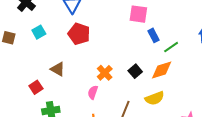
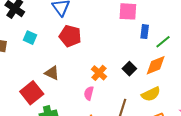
cyan square: (39, 32) -> (30, 38), turned -32
blue rectangle: (154, 35) -> (145, 32), turned 40
red square: (36, 87) -> (32, 93), size x1.6

